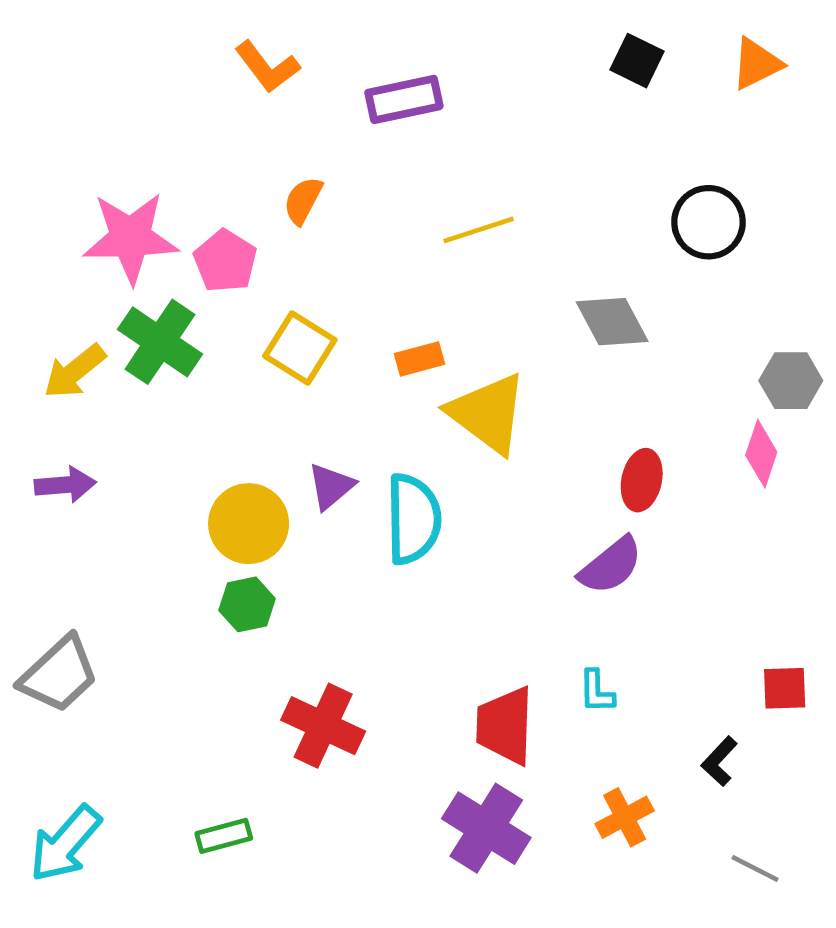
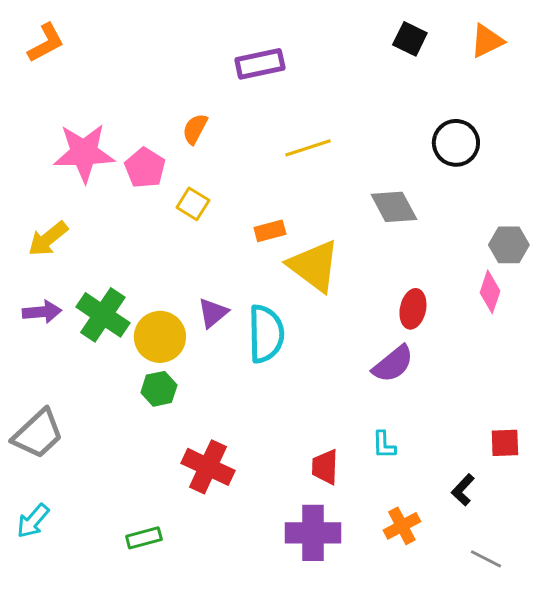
orange L-shape: (267, 67) -> (46, 43), moved, turned -81
green cross: (160, 342) -> (103, 315), moved
yellow square: (300, 348) -> (193, 204), moved, size x0.7
red trapezoid: (505, 726) -> (325, 467), size x0.7
purple cross: (486, 828) -> (313, 533), turned -32
cyan arrow: (65, 844) -> (33, 521), moved, size x0.7

